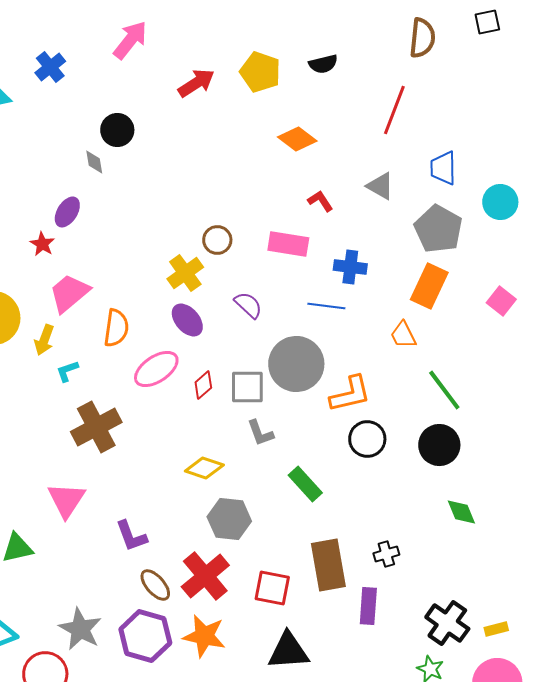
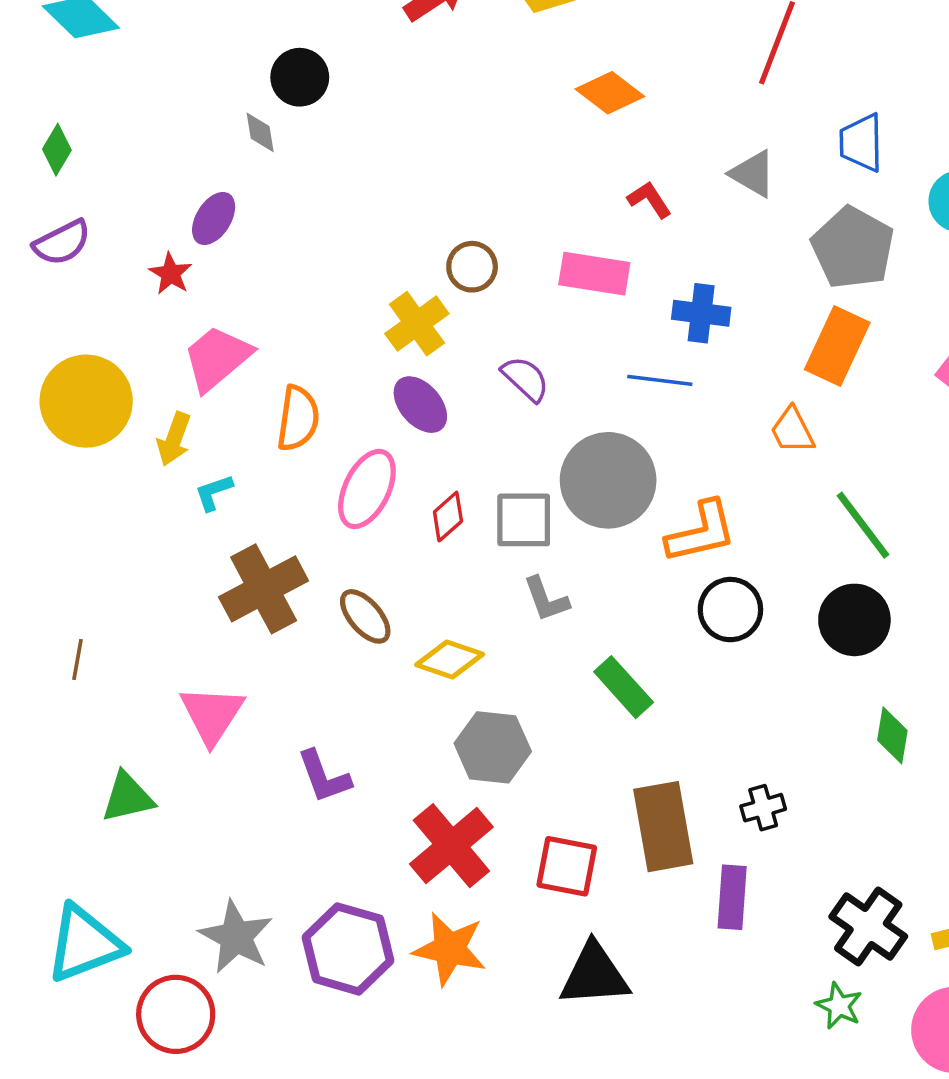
pink ellipse: (156, 369) -> (367, 489), turned -30
green diamond: (461, 512) -> (892, 735), turned 32
brown ellipse: (155, 585) -> (365, 616), moved

